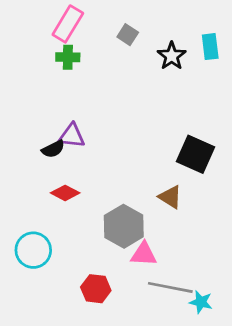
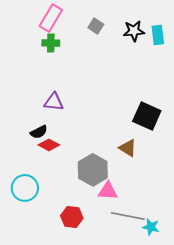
black star: (172, 56) -> (134, 31), moved, turned 30
black semicircle: (53, 149) -> (39, 132), moved

